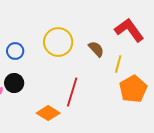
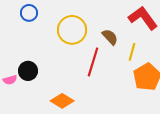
blue circle: (15, 51) -> (29, 13), moved
red line: (72, 92) -> (93, 62), moved

